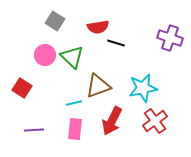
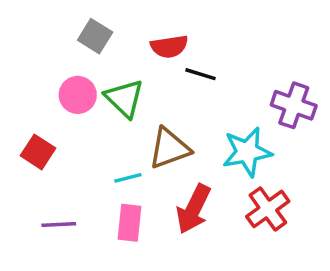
purple cross: (170, 38) -> (294, 105), moved

